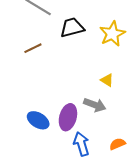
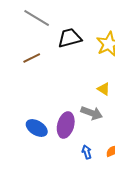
blue arrow: (81, 144) -> (87, 152), moved, size x0.6

